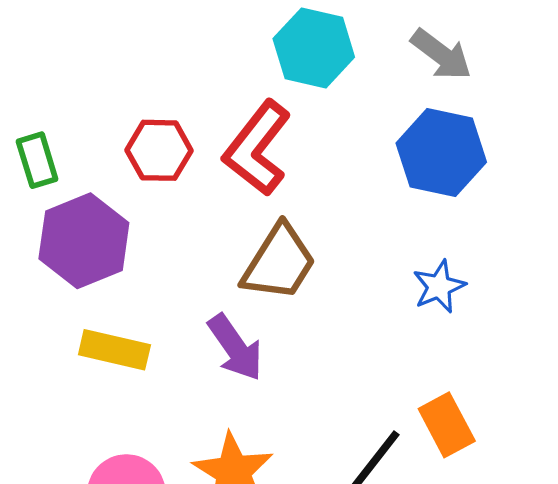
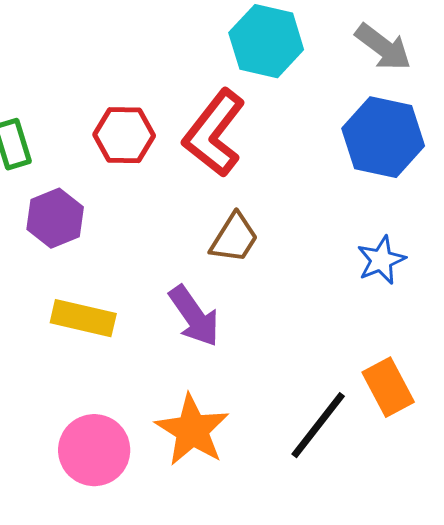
purple hexagon: (84, 241) -> (55, 218), size x0.7
brown trapezoid: (279, 263) -> (234, 238), size x0.7

